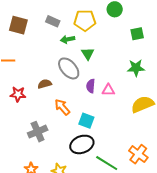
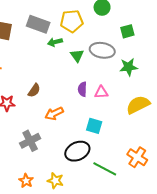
gray rectangle: (53, 21) -> (38, 24), size x1.5
gray ellipse: (69, 68) -> (102, 50), moved, turned -35
brown semicircle: (45, 84) -> (34, 90), turned 144
orange arrow: (62, 107) -> (54, 113), turned -72
cyan square: (86, 121) -> (94, 126), moved

